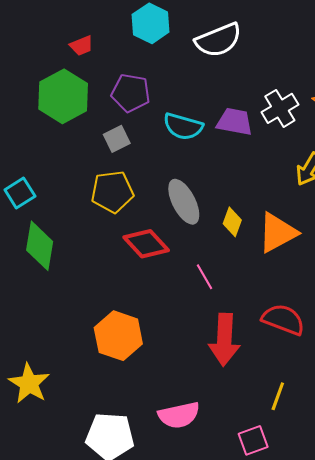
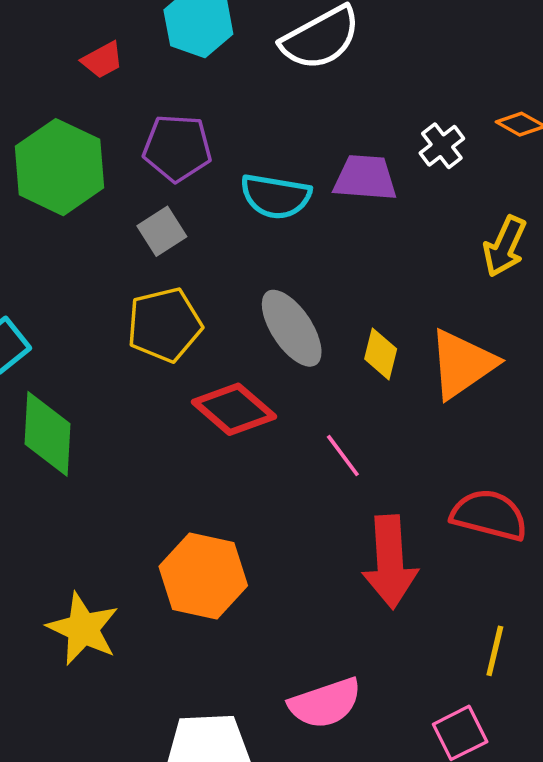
red trapezoid: (81, 46) -> (102, 60), moved
white cross: (280, 108) -> (442, 146), size x0.7
yellow star: (29, 383) -> (83, 629), moved

